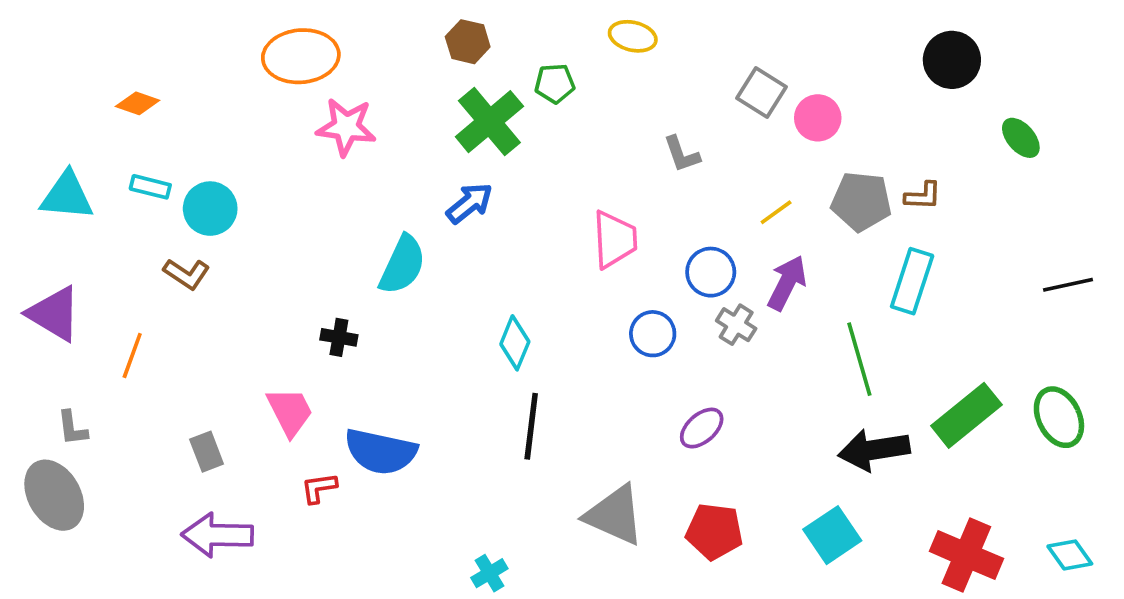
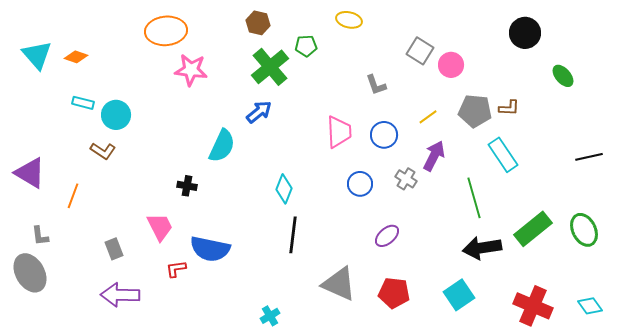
cyan triangle: (67, 196) -> (37, 55), moved, turned 44
blue circle: (711, 272) -> (384, 135), moved
cyan rectangle: (912, 281) -> (503, 155), turned -52

